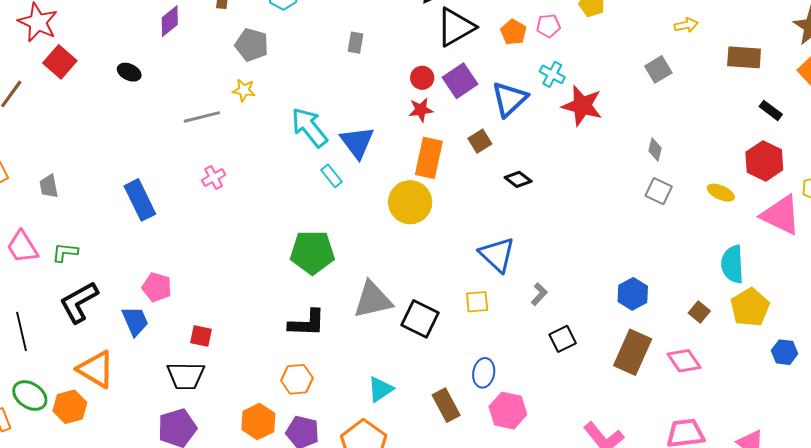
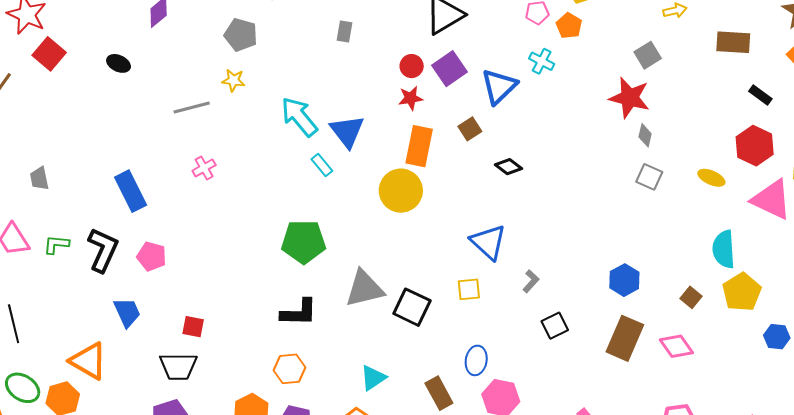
orange pentagon: (513, 32) -> (569, 26), moved
red star: (582, 106) -> (630, 98), moved
pink pentagon: (157, 287) -> (152, 256), moved
black L-shape: (79, 302) -> (103, 250), moved, turned 144

